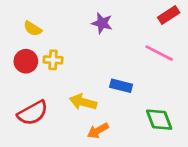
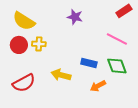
yellow semicircle: (33, 29) -> (24, 21), size x1.6
green diamond: (159, 120) -> (117, 66), moved
orange arrow: (98, 131) -> (98, 86), moved

